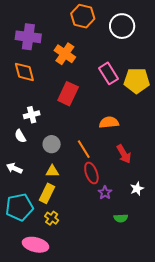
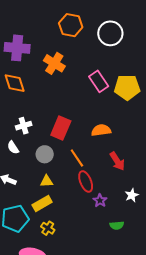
red rectangle: (68, 94) -> (61, 128), moved
yellow rectangle: (47, 193) -> (42, 204), turned 36

